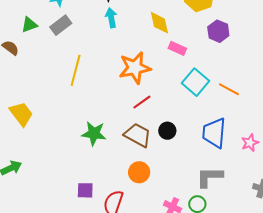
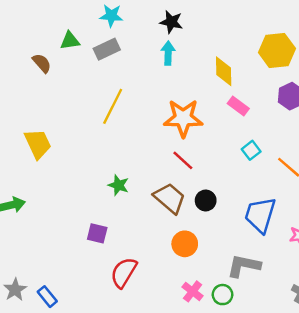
cyan square: (196, 82) -> (251, 150), size x0.6
red line: (142, 102) -> (183, 160), turned 66
green star: (94, 133) -> (118, 185), size x0.7
orange circle: (139, 172) -> (185, 244), moved
purple square: (85, 190) -> (97, 233), moved

